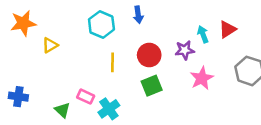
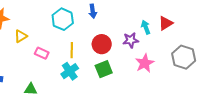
pink rectangle: (86, 97) -> (42, 53), moved
cyan cross: (109, 109) -> (70, 71), moved
green triangle: (62, 110) -> (31, 89), turned -40

